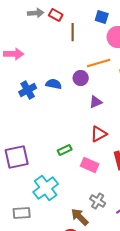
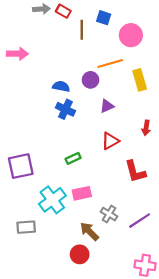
blue square: (102, 17) -> (104, 18), moved
blue cross: (28, 90) -> (65, 109), moved, turned -36
pink rectangle: (90, 165) -> (82, 193), moved, turned -36

